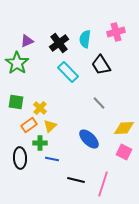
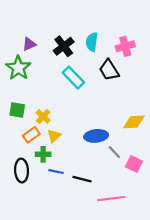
pink cross: (116, 32) -> (125, 46), moved
gray line: (99, 103) -> (114, 152), moved
yellow diamond: (124, 128) -> (134, 122), moved
blue ellipse: (89, 139) -> (96, 136), moved, turned -50
black line: (76, 180) -> (82, 179), moved
pink line: (103, 184) -> (111, 199), turned 65

